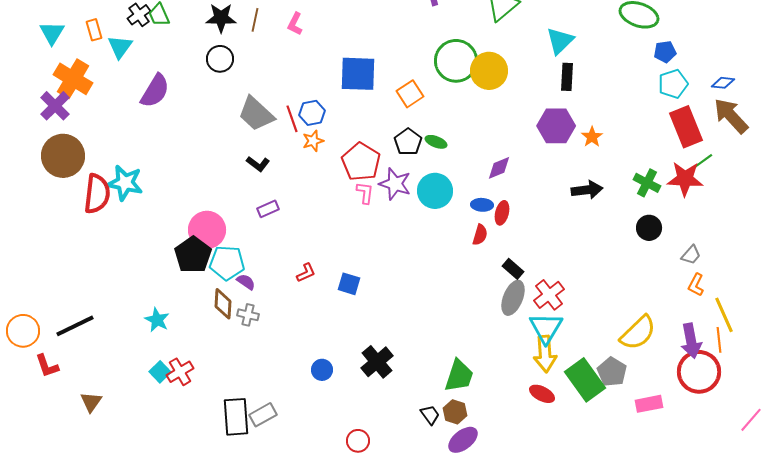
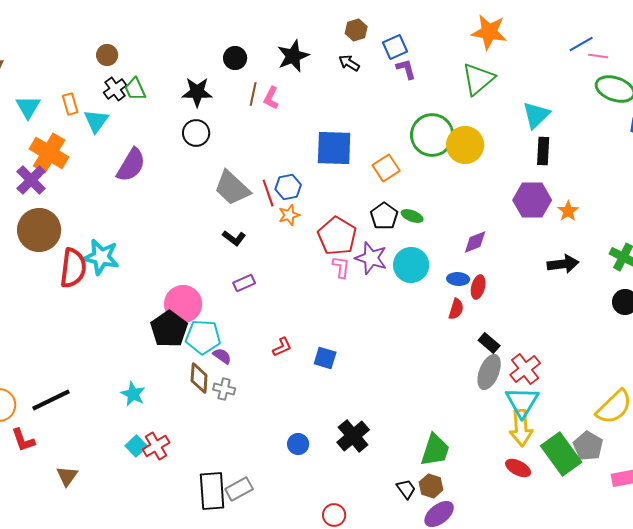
brown line: (255, 20) -> (253, 94), moved

